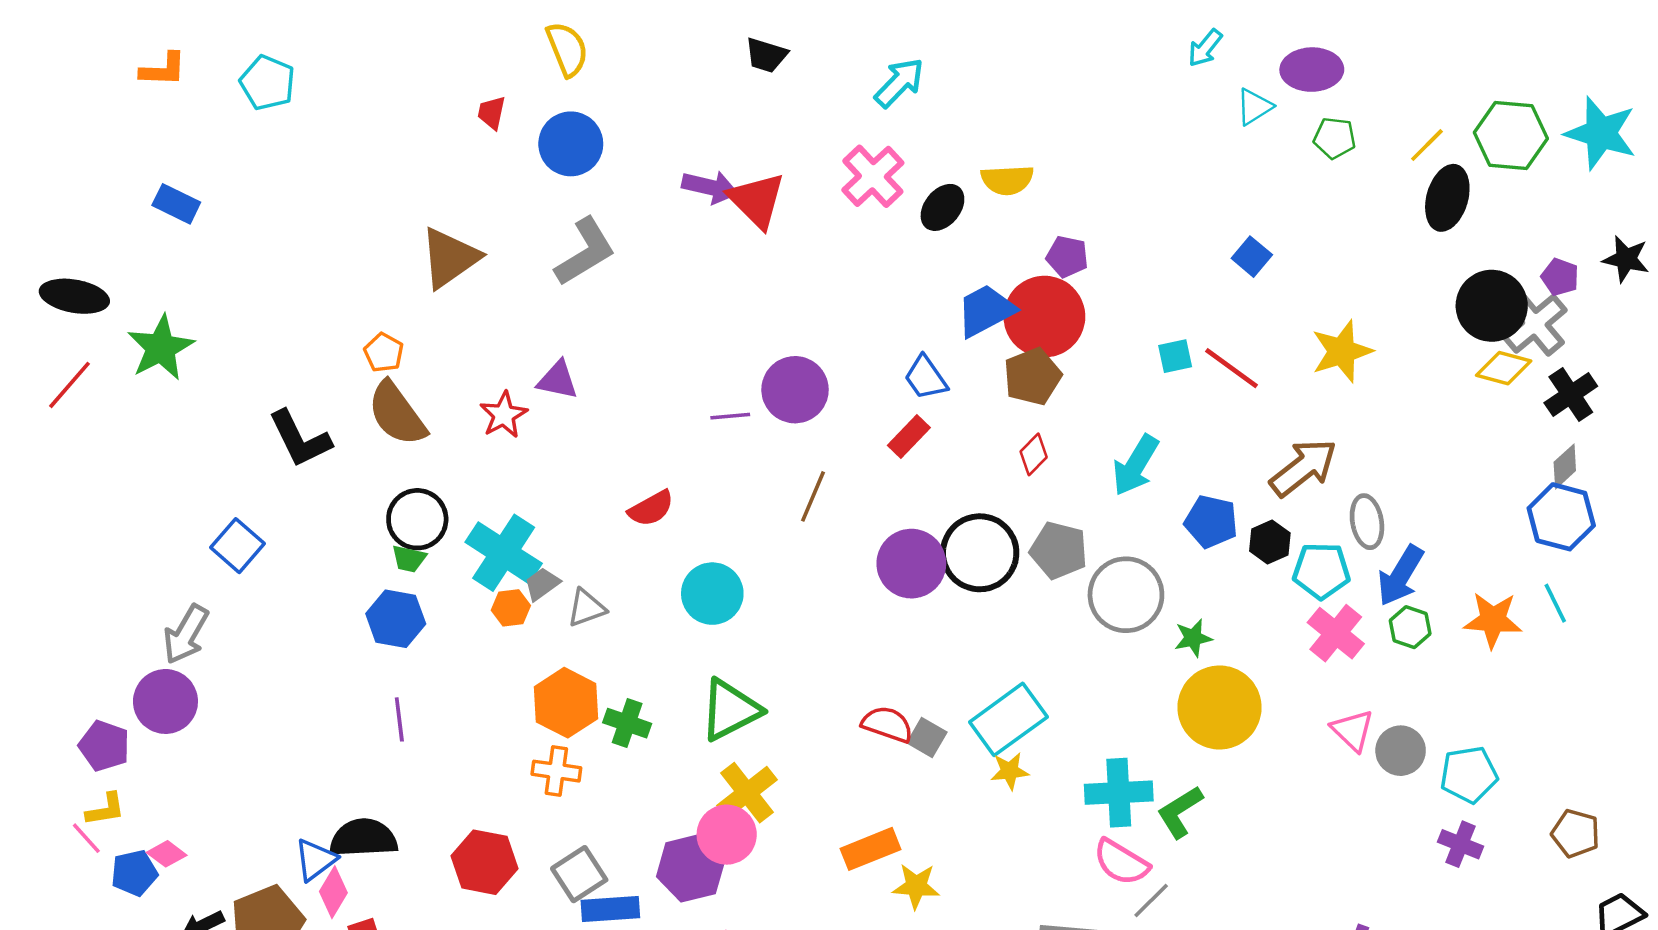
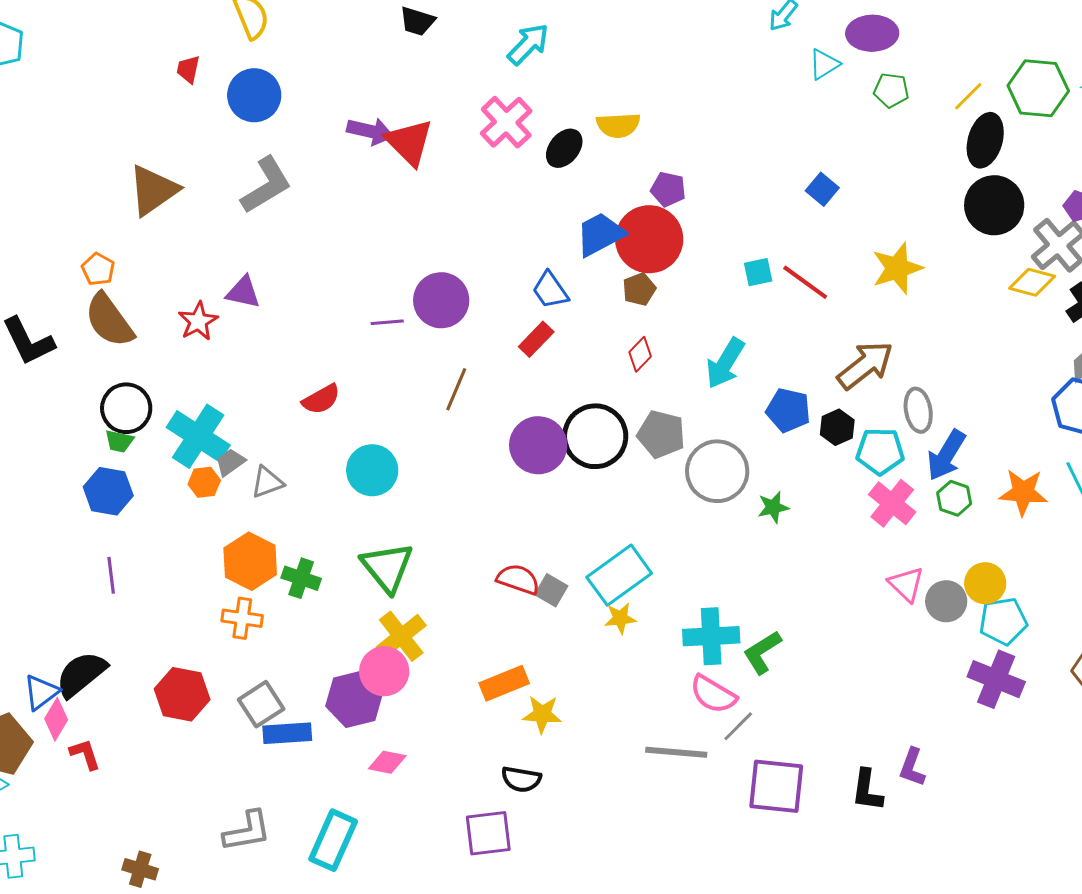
black circle: (1492, 306) -> (994, 205), moved
brown pentagon: (1032, 377) -> (639, 289), size x0.7
yellow circle: (1219, 707) -> (985, 583), moved, size x0.6
green triangle: (730, 710) -> (387, 567), turned -42
black semicircle: (363, 838) -> (81, 674), turned -36
purple cross: (1461, 844) -> (996, 679), size x1.5

